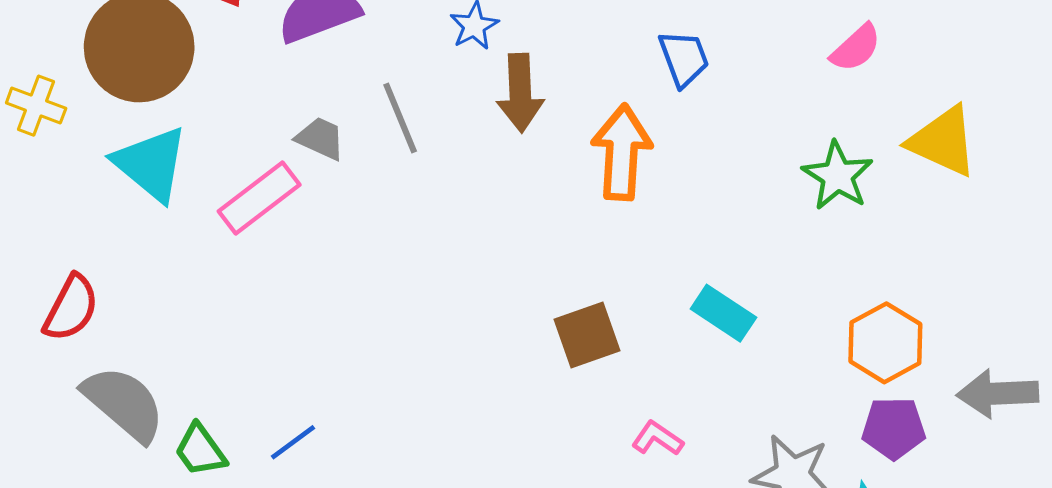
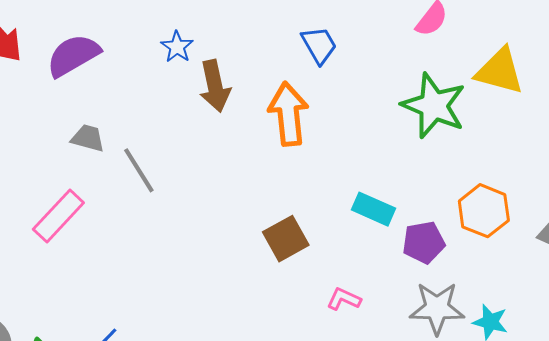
gray line: (400, 118) -> (139, 170), moved
green star: (838, 176) -> (434, 106), size x1.4
pink rectangle: (259, 198) -> (58, 216), moved
purple pentagon: (894, 428) -> (424, 242), moved

